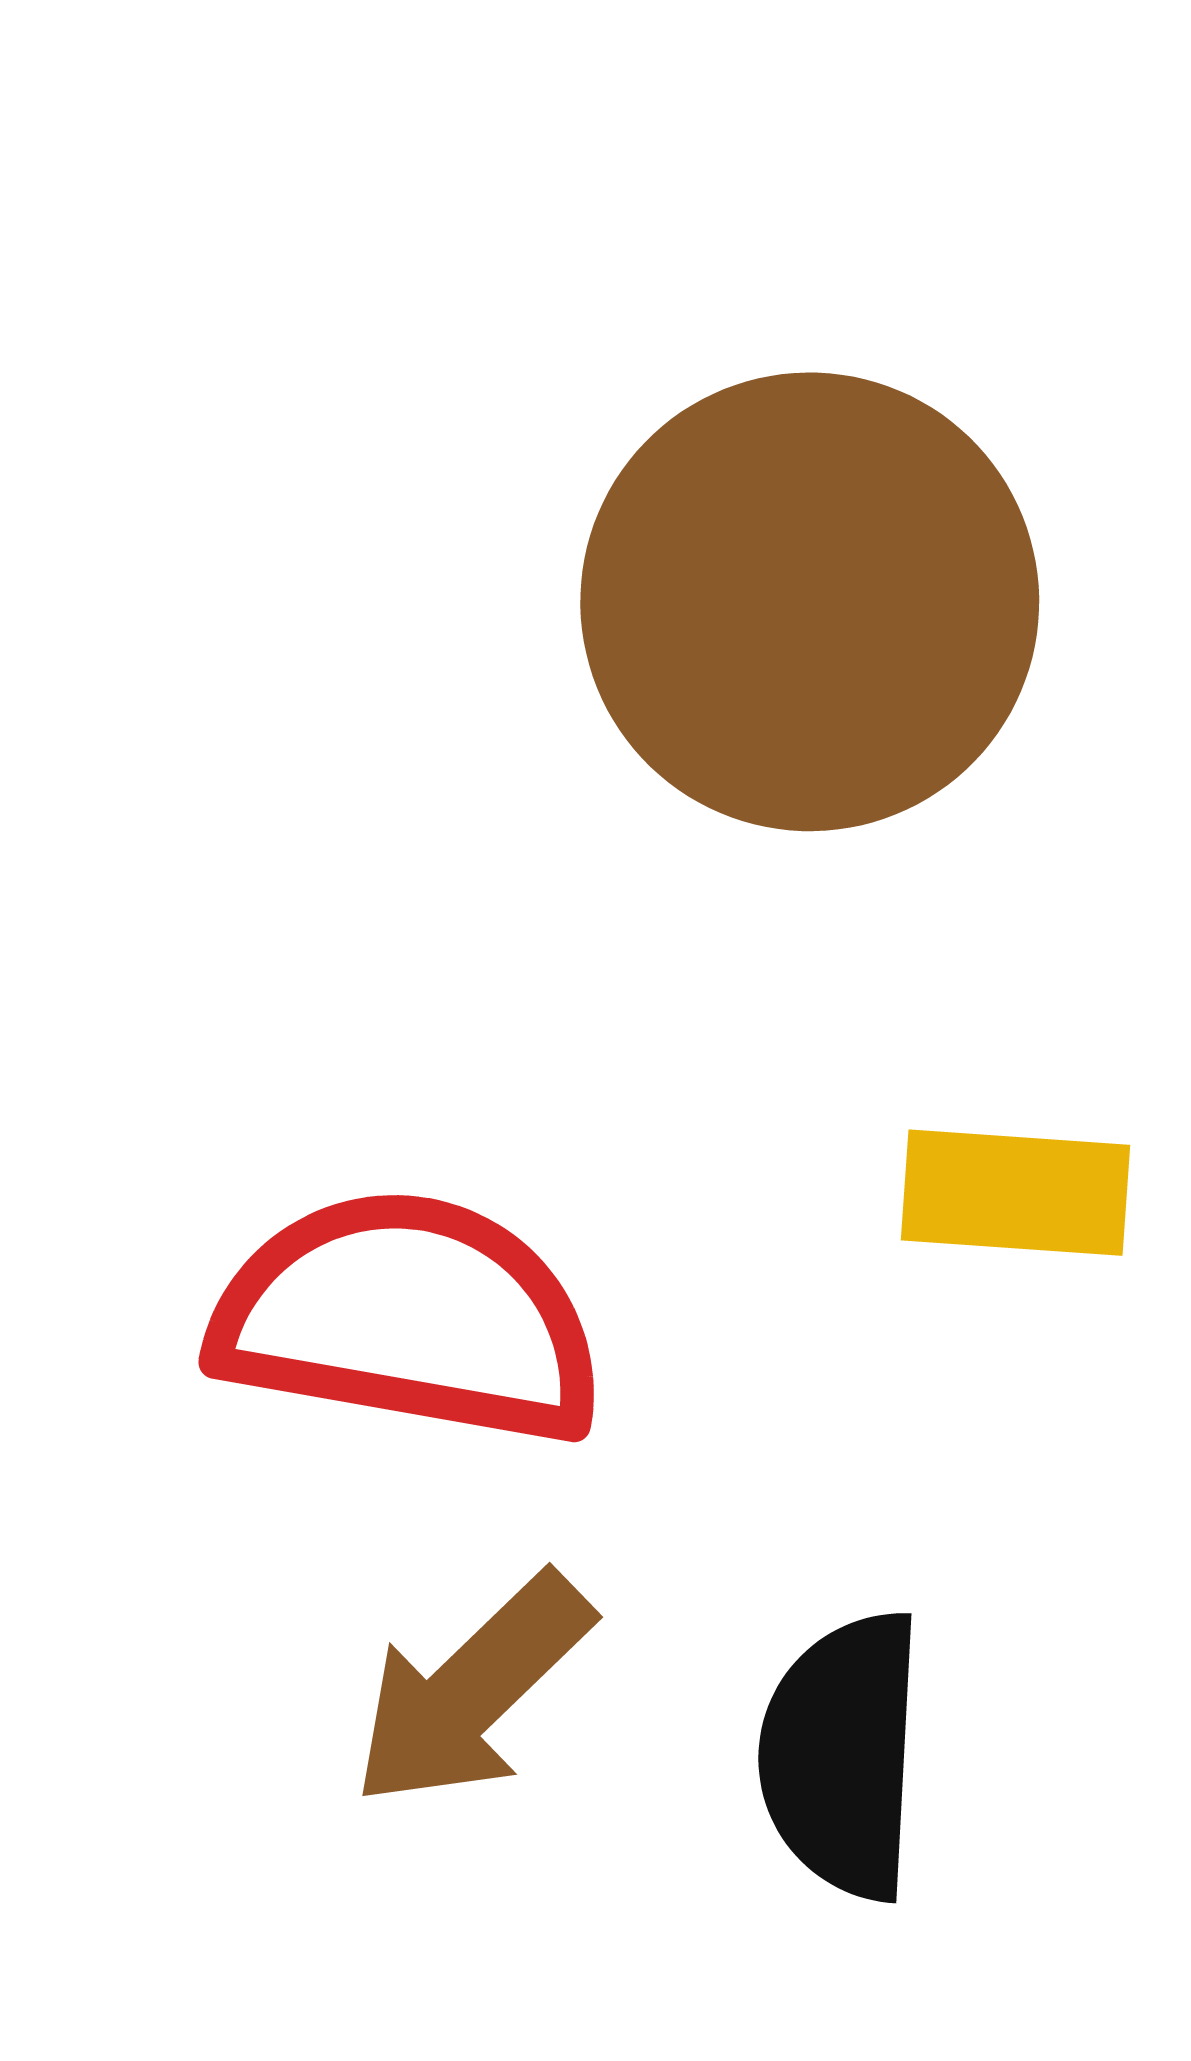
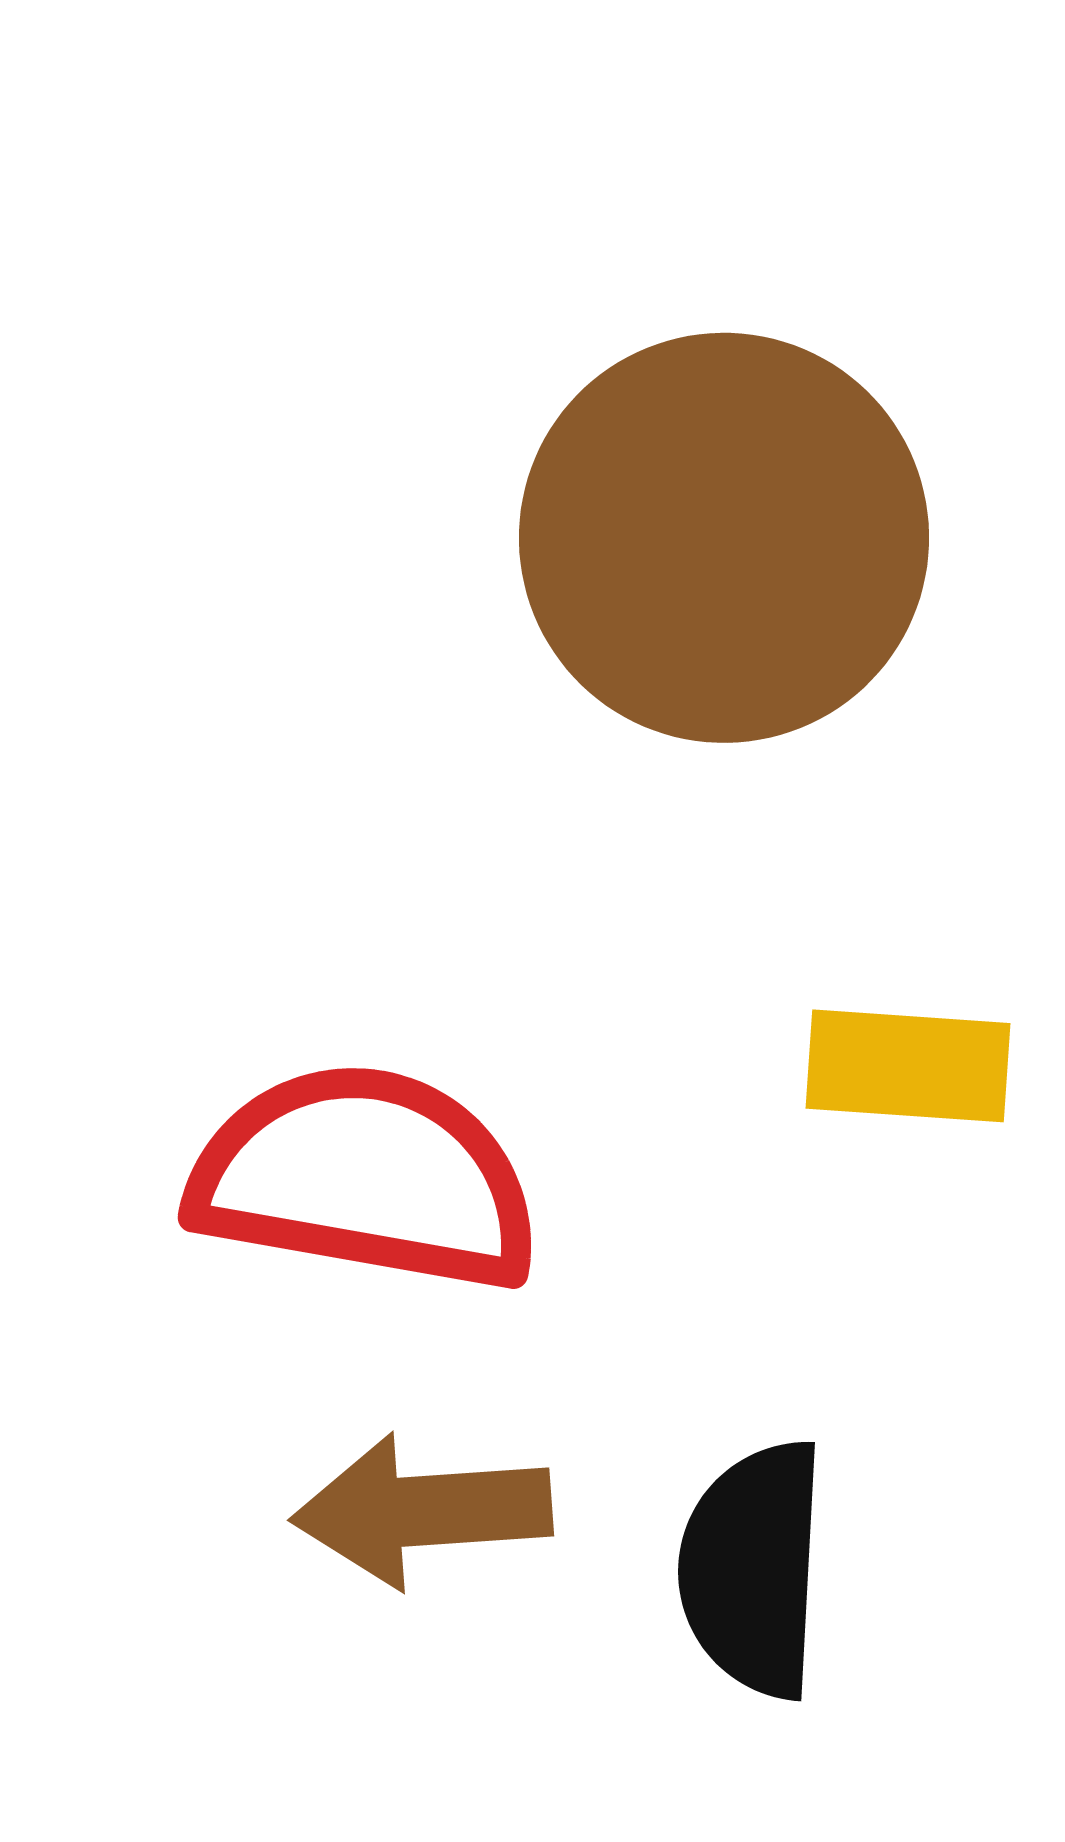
brown arrow: (472, 1690) -> (422, 1511), turned 40

